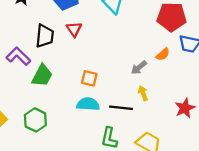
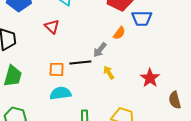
red triangle: (74, 29) -> (52, 27), moved
black line: (121, 108) -> (80, 63), moved

